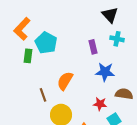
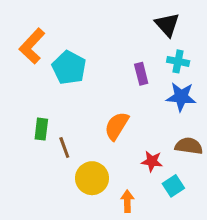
green rectangle: (28, 56) -> (41, 129), moved
blue star: (105, 72) -> (181, 97), moved
orange semicircle: (65, 81) -> (117, 126), moved

